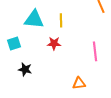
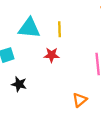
orange triangle: (79, 83) -> (80, 100), turned -32

